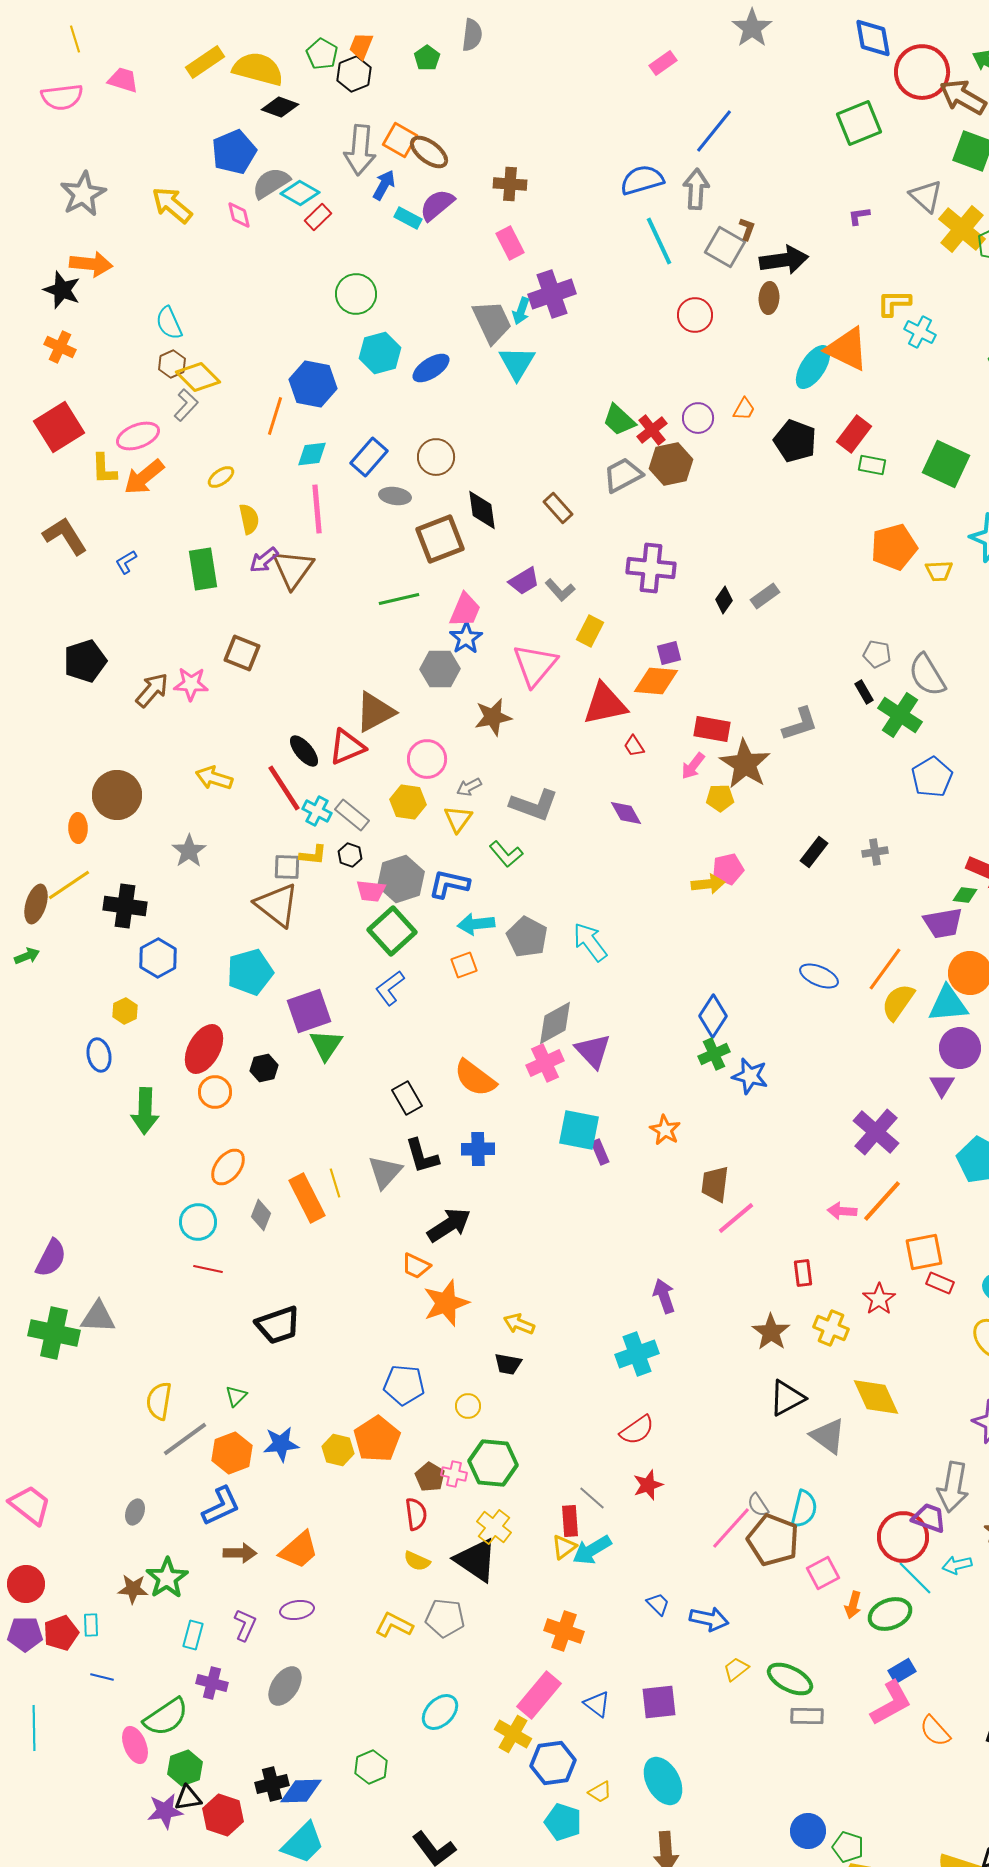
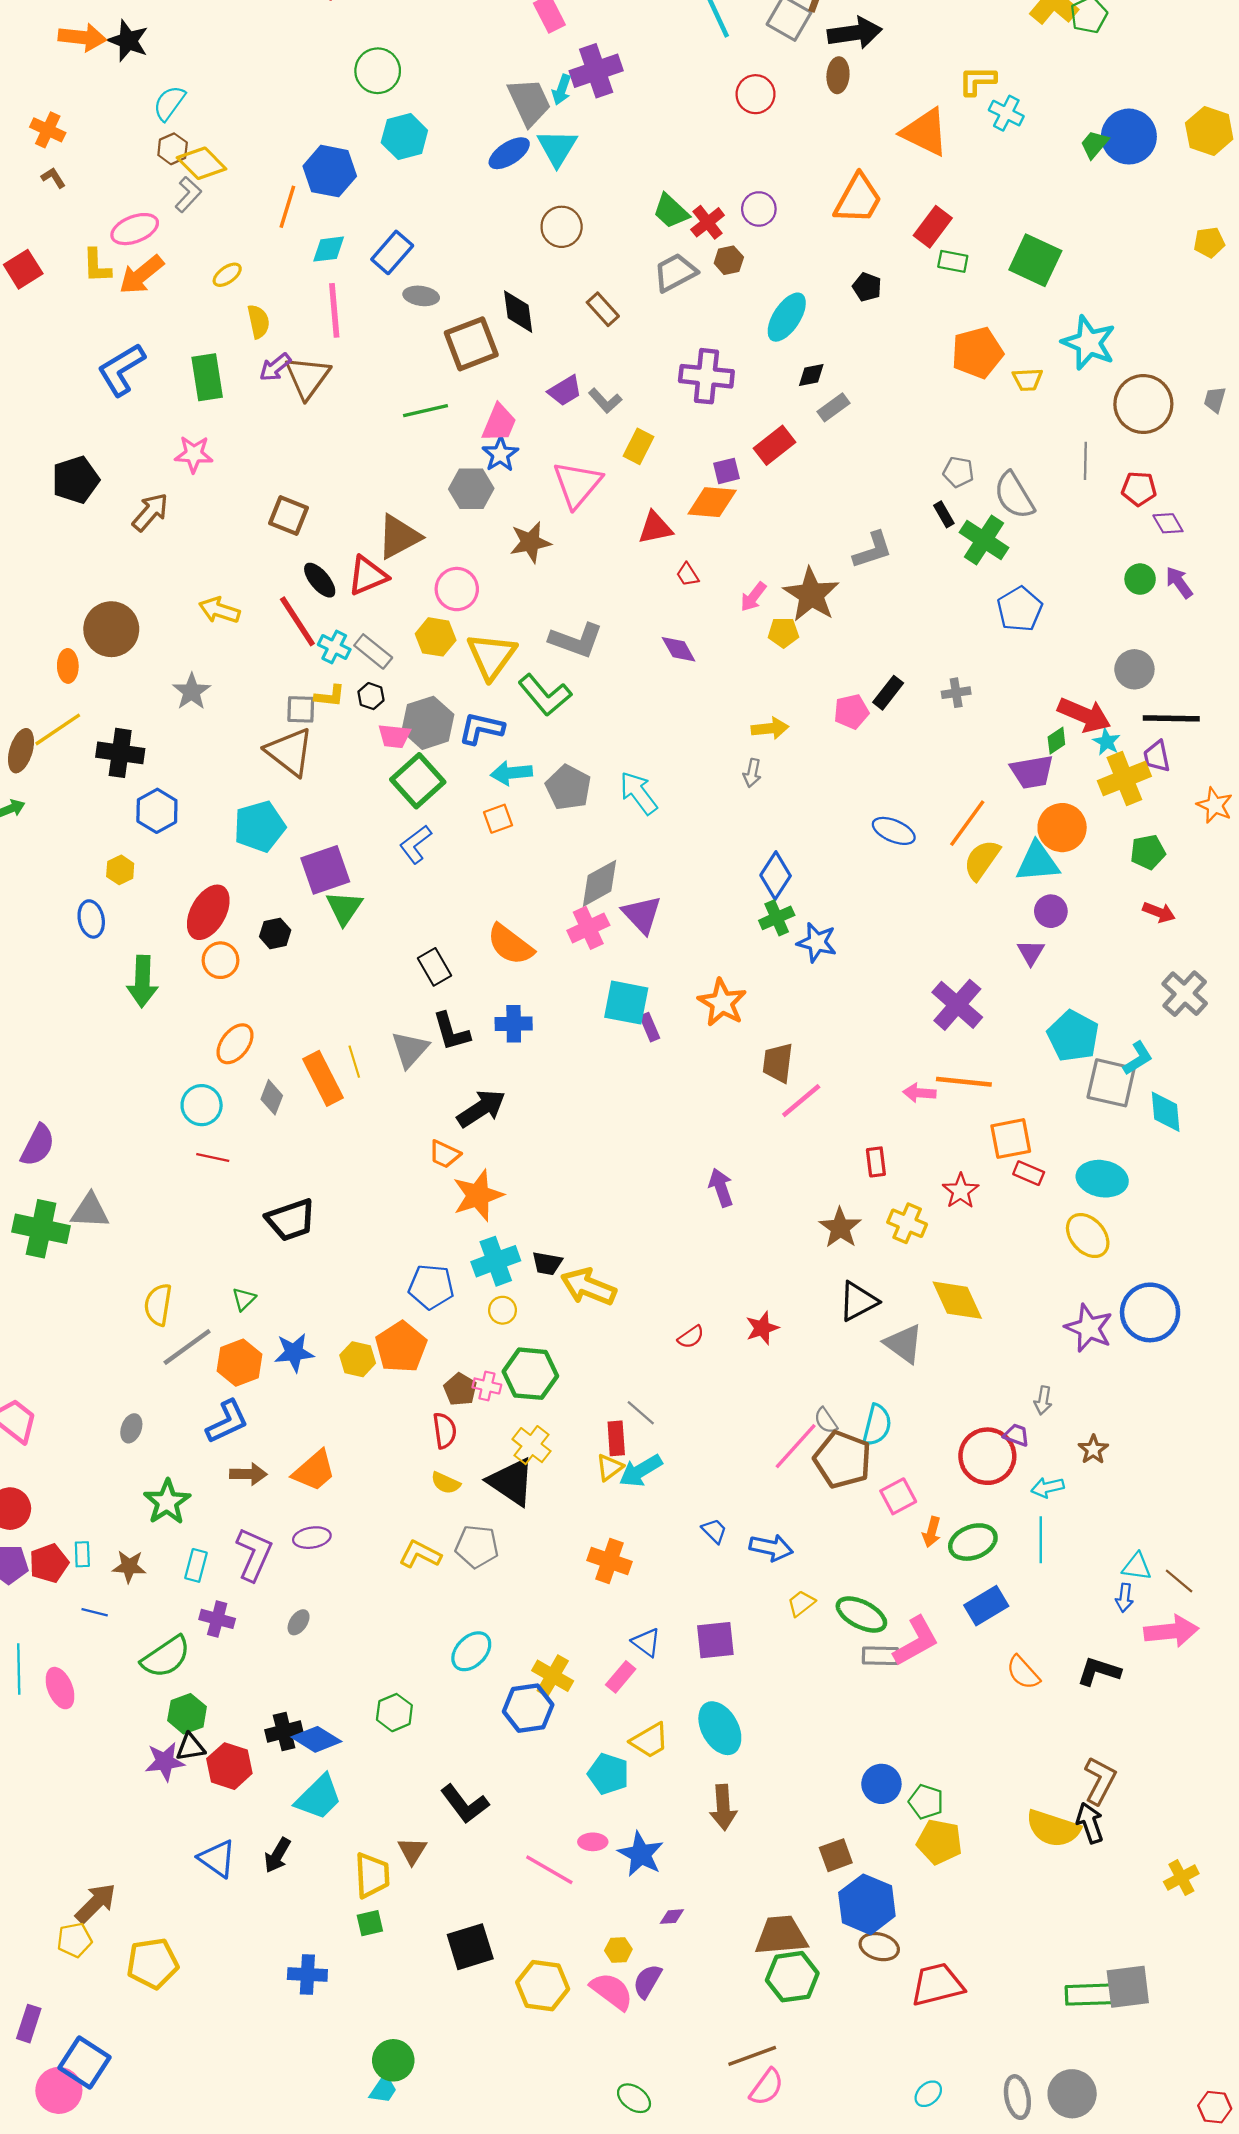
black star: (62, 290) -> (128, 41), moved
cyan semicircle: (169, 323) -> (169, 103), turned 60
cyan ellipse: (813, 367) -> (787, 317), moved
blue ellipse: (431, 368) -> (509, 153), moved
orange trapezoid: (744, 409) -> (858, 199), moved, size x2.0
red square: (59, 427) -> (23, 269), moved, size x0.7
black pentagon: (795, 441) -> (867, 287), moved, size x0.6
brown circle: (436, 457) -> (562, 227), moved
brown hexagon: (671, 464) -> (729, 260), size x0.6
brown L-shape: (65, 536) -> (53, 178), moved, size x0.5
blue L-shape: (126, 562) -> (121, 369), size x2.0
black diamond: (724, 600) -> (811, 375), moved, turned 44
brown square: (242, 653) -> (288, 515), moved
pink star: (191, 684) -> (194, 454), moved
red triangle: (605, 704) -> (655, 528), size x0.7
red rectangle: (712, 729) -> (774, 445), moved, turned -48
gray arrow: (469, 787) -> (752, 773), moved, turned -50
yellow triangle: (458, 819) -> (491, 656), size x1.6
green L-shape: (506, 854) -> (545, 695), size x1.4
pink pentagon: (728, 869) -> (851, 712), moved
green diamond: (965, 895) -> (1056, 741), turned -40
purple circle: (960, 1048) -> (1051, 911), size x0.7
orange star: (665, 1130) -> (722, 1003), size x1.4
orange line: (882, 1201) -> (964, 1082), turned 54
yellow arrow: (519, 1324) -> (588, 1287), moved, size x1.6
cyan cross: (637, 1354) -> (496, 1261), moved
red semicircle: (637, 1430) -> (691, 1337), size x0.7
red star: (648, 1485) -> (762, 1328), moved
gray arrow: (953, 1487) -> (1043, 1400), size x0.5
purple trapezoid: (929, 1518) -> (1016, 1435), size x0.7
cyan line: (915, 1578) -> (1041, 1540), moved, turned 45
brown star: (133, 1589) -> (129, 1567), moved
purple L-shape: (245, 1625) -> (254, 1554), size x1.5
blue rectangle: (902, 1671) -> (986, 1606), size x1.4
gray ellipse: (285, 1686) -> (299, 1622), size x0.6
pink rectangle: (539, 1695) -> (621, 1677), moved, size x0.6
pink L-shape: (891, 1703) -> (916, 1641), moved
pink ellipse: (135, 1745) -> (60, 1688), moved
blue hexagon: (553, 1763) -> (528, 1708), moved
blue diamond: (301, 1791) -> (316, 1739), turned 33
yellow trapezoid: (600, 1792) -> (650, 1740), size x1.5

